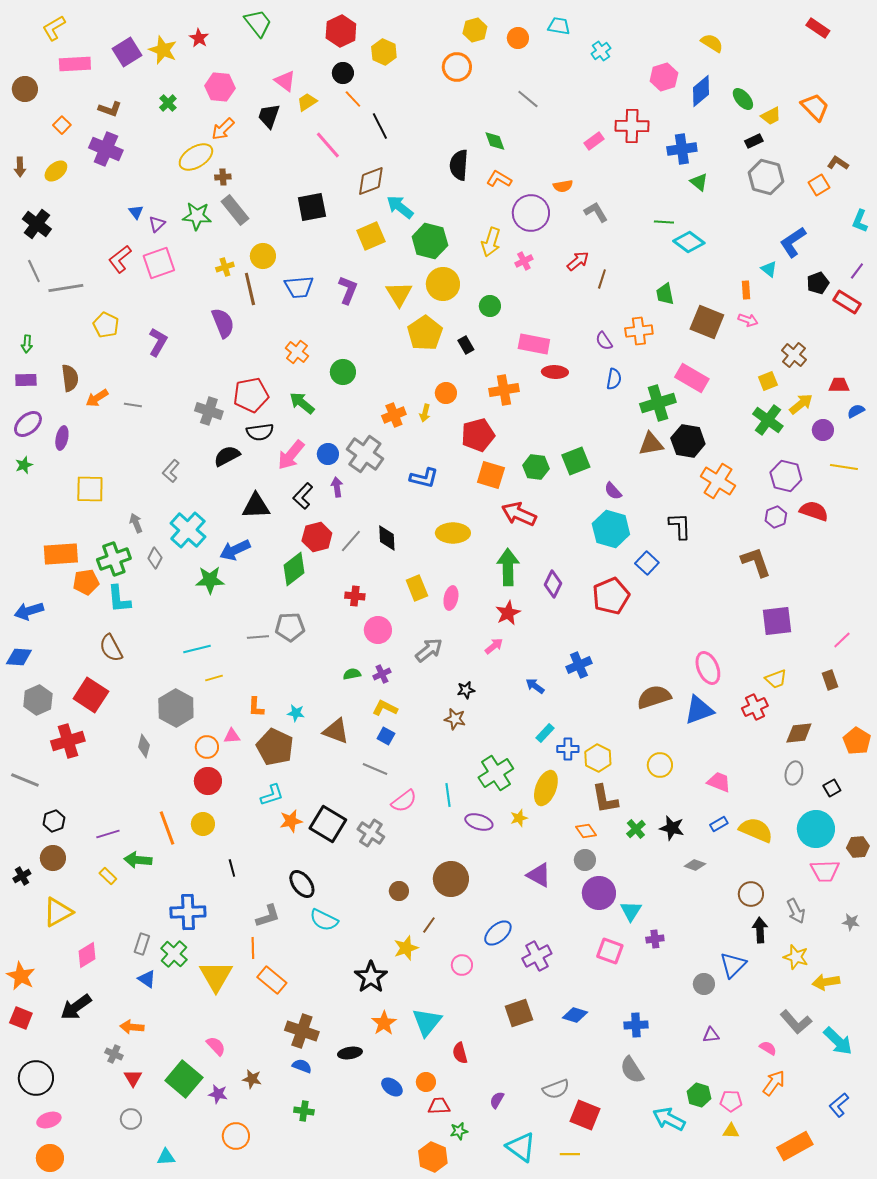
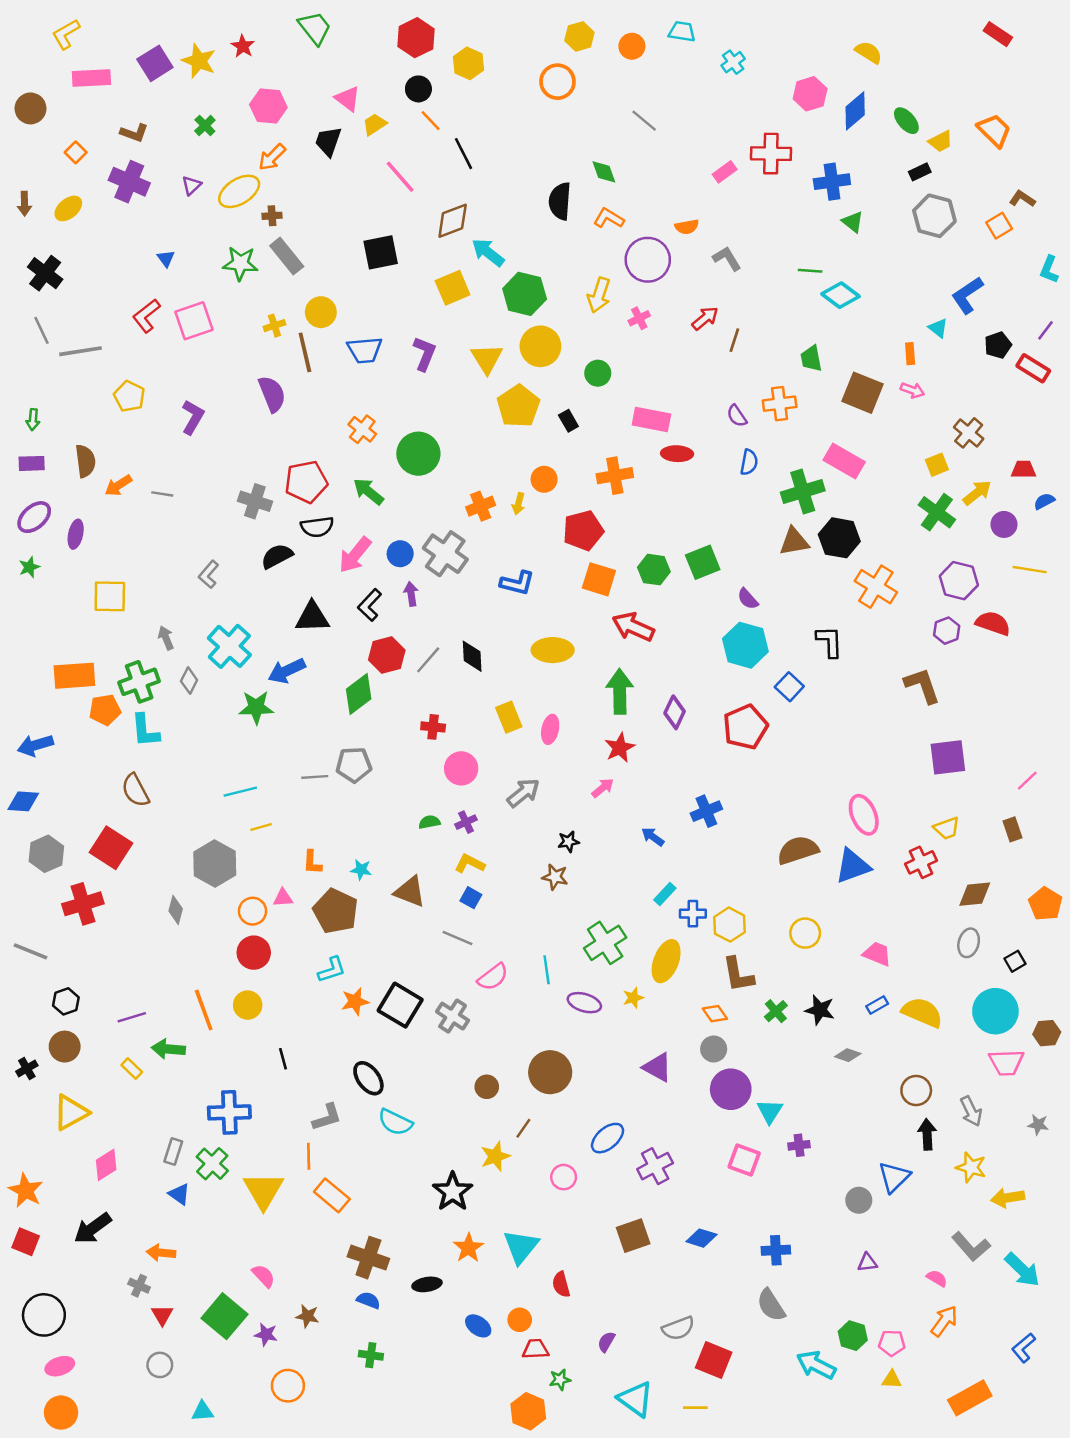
purple triangle: (157, 224) -> (192, 185), moved
green circle: (343, 372) -> (418, 454), size x1.4

